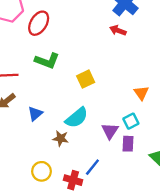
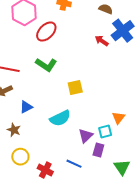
red arrow: (118, 30) -> (102, 41), moved
orange triangle: (141, 93) -> (119, 118), moved
brown star: (61, 138) -> (14, 130), moved
blue line: (92, 167) -> (74, 164), moved, turned 63

